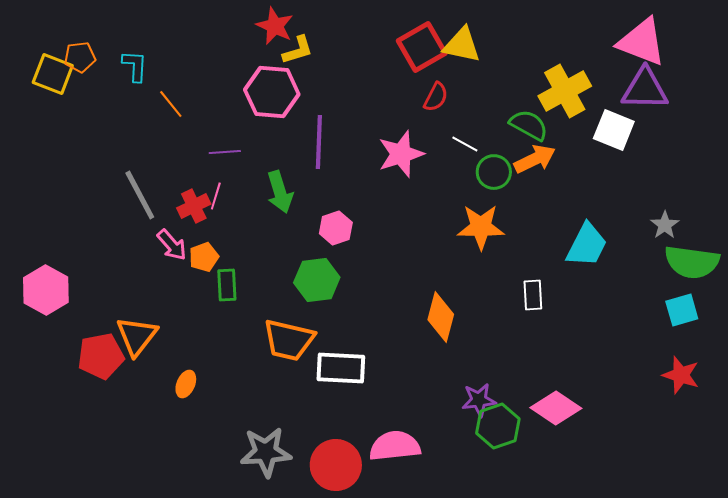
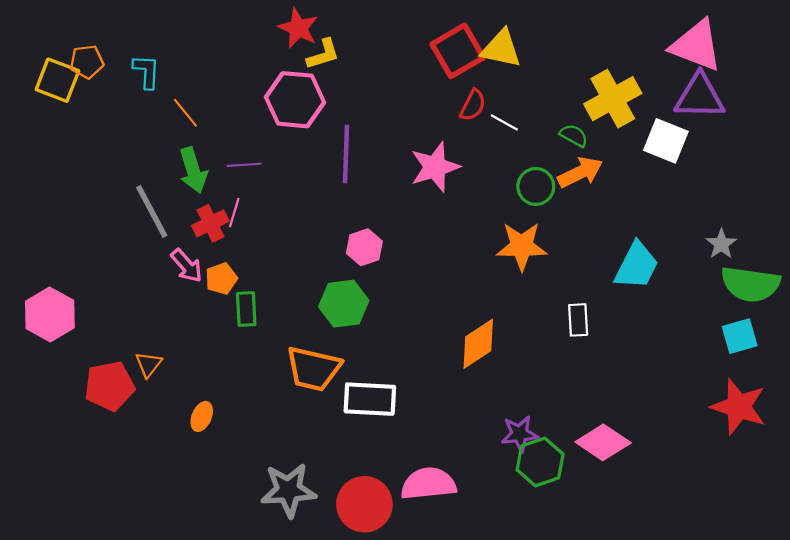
green semicircle: (529, 125) -> (574, 136), size x0.7
white line: (465, 144) -> (504, 122), moved
green arrow: (280, 192) -> (193, 170), moved
orange diamond: (441, 317) -> (478, 344), turned 42
orange triangle: (137, 336) -> (149, 364), size x0.6
red star: (681, 375) -> (739, 407), size x1.4

